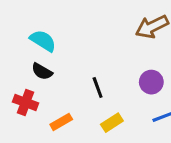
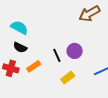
purple circle: (151, 82) -> (75, 51), moved
orange rectangle: (61, 122) -> (34, 66), moved

